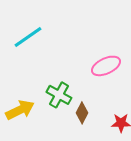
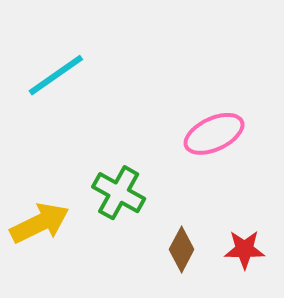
brown diamond: (82, 113) -> (182, 249), moved

